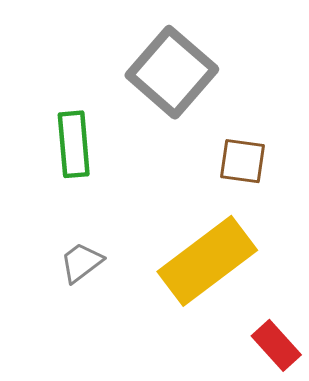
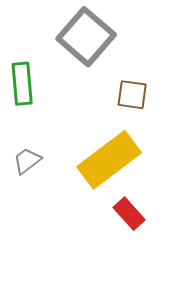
red rectangle: (276, 345) -> (129, 214), moved

